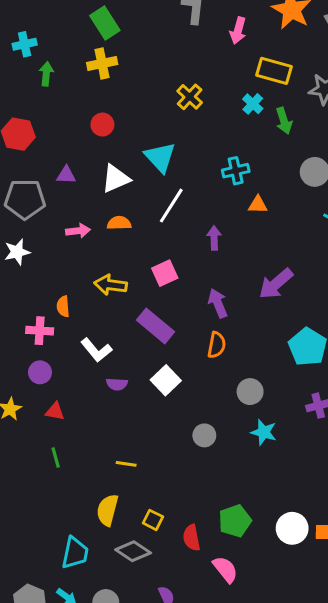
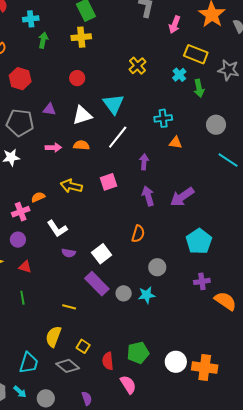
purple arrow: (218, 303) -> (148, 196), moved
orange semicircle: (63, 306) -> (38, 197), turned 64
purple rectangle: (156, 326) -> (97, 284), moved
pink cross: (40, 331) -> (21, 212), turned -30
cyan star: (264, 432) -> (147, 295), moved, turned -30

